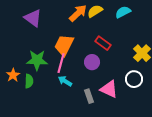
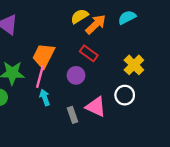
cyan semicircle: (123, 12) -> (127, 17), moved
orange arrow: (78, 13) -> (96, 24), moved
cyan arrow: (65, 81) -> (45, 97), turned 40

